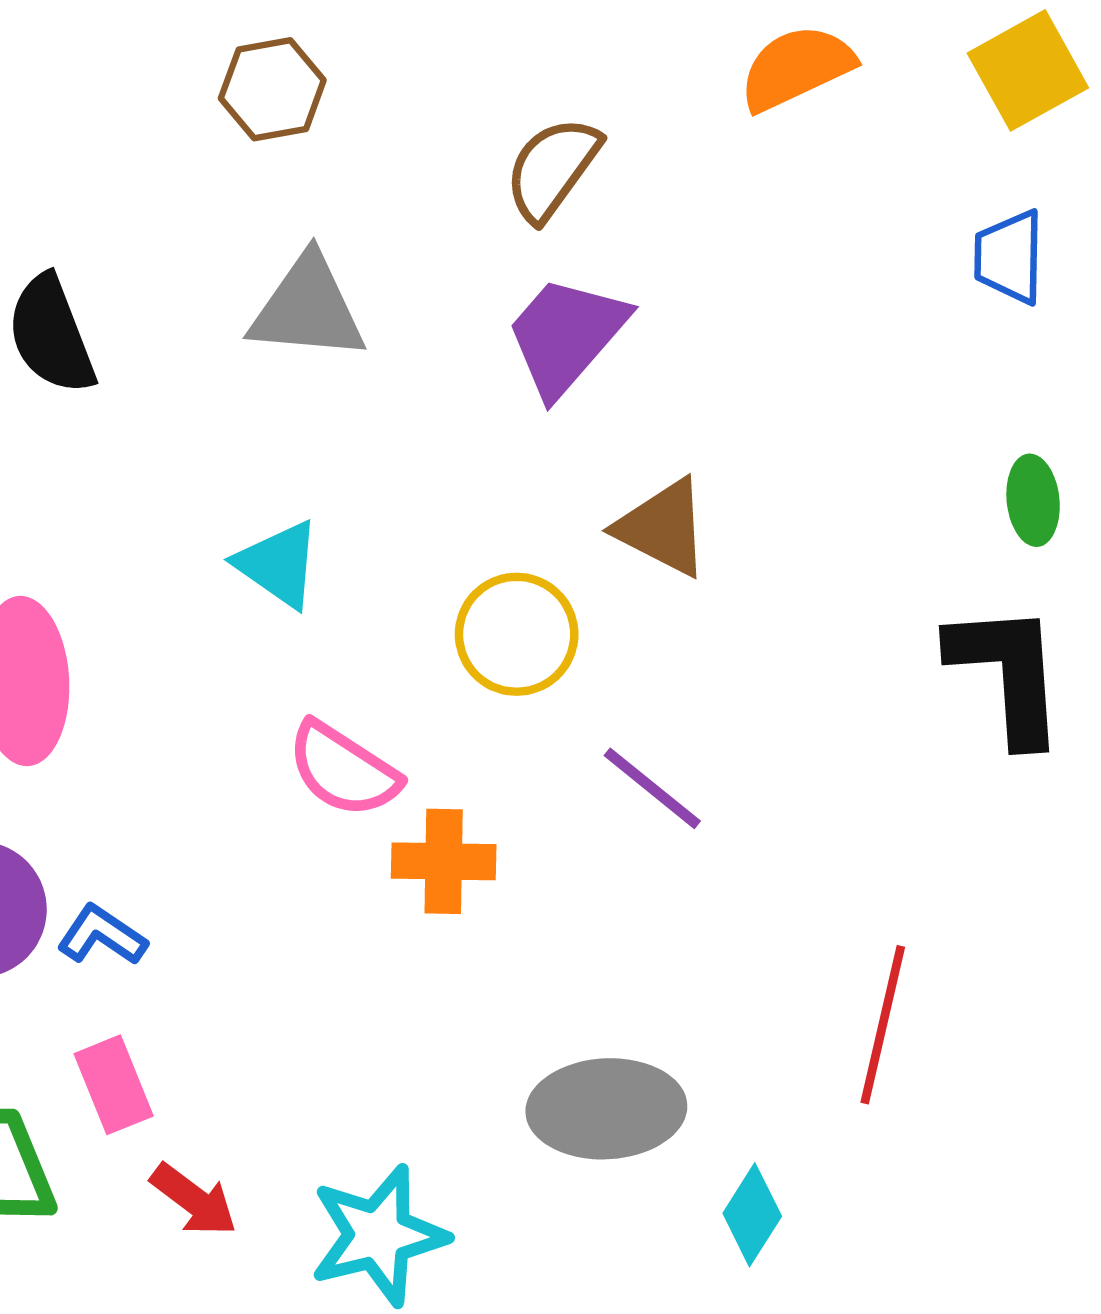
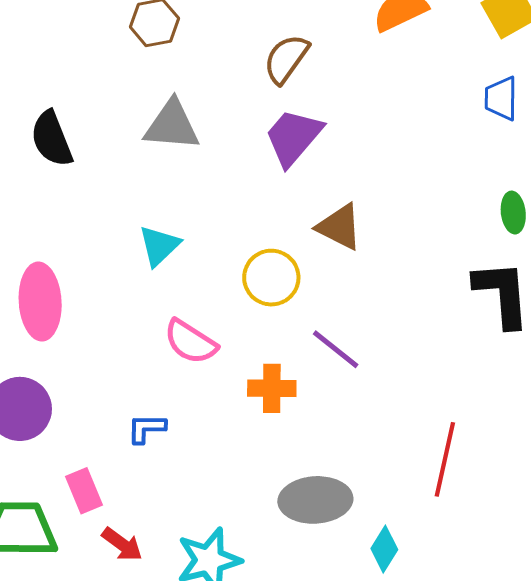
cyan triangle: (278, 564) -> (159, 246), turned 42
orange cross: (444, 861) -> (272, 388), moved
blue L-shape: (102, 935) -> (146, 428), moved, turned -33

